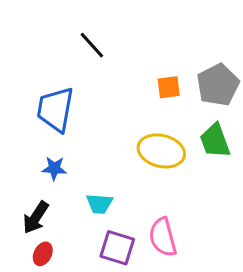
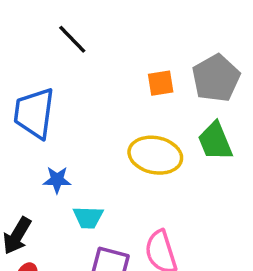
blue star: (54, 168) -> (57, 180), moved

